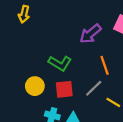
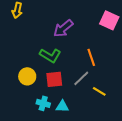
purple arrow: (90, 34) -> (63, 28), moved

